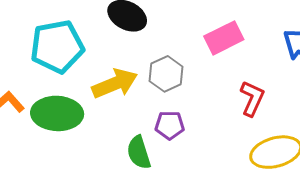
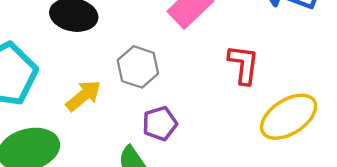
yellow arrow: (115, 84) -> (83, 96), size x0.7

